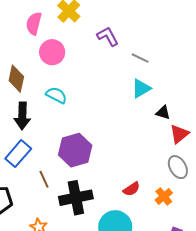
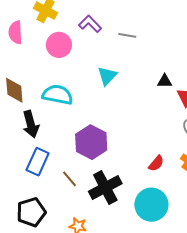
pink circle: (52, 52) -> (59, 45), moved
cyan triangle: (141, 88) -> (107, 76), moved
cyan semicircle: (56, 95) -> (58, 95), size x1.4

